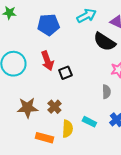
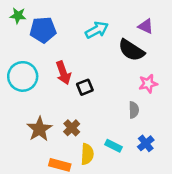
cyan arrow: (86, 16) -> (97, 30), moved
blue pentagon: (48, 25) -> (43, 30), moved
brown star: (27, 108) -> (39, 129), turned -30

